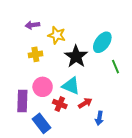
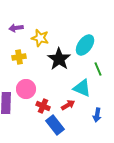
cyan triangle: (71, 86) -> (82, 88), moved
blue arrow: (99, 118) -> (97, 115), moved
blue rectangle: (42, 123) -> (55, 125), moved

